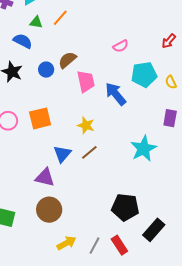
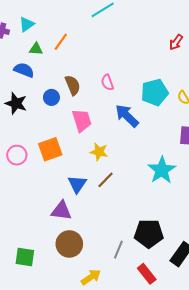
red arrow: (169, 41) -> (176, 42), moved
pink semicircle: (121, 46) -> (107, 82), moved, turned 105
brown semicircle: (67, 60) -> (73, 85), turned 114
pink trapezoid: (86, 81) -> (82, 120), moved
gray line: (94, 246) -> (118, 250), moved

